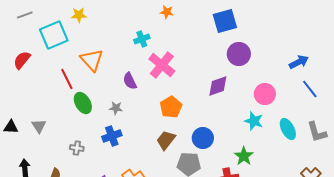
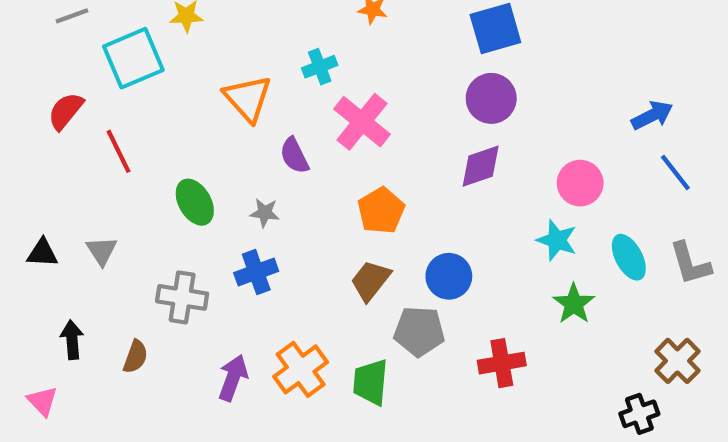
purple circle: (239, 54) -> (491, 98), moved
orange triangle: (92, 60) -> (248, 98), moved
red line: (67, 79) -> (119, 151), moved
gray cross: (77, 148) -> (182, 297), size x1.6
green star: (244, 156) -> (574, 304), moved

